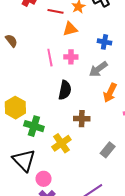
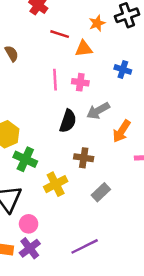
red line: (56, 11) -> (60, 34), moved
gray arrow: (98, 69) -> (98, 111), moved
gray rectangle: (108, 150) -> (101, 192), moved

